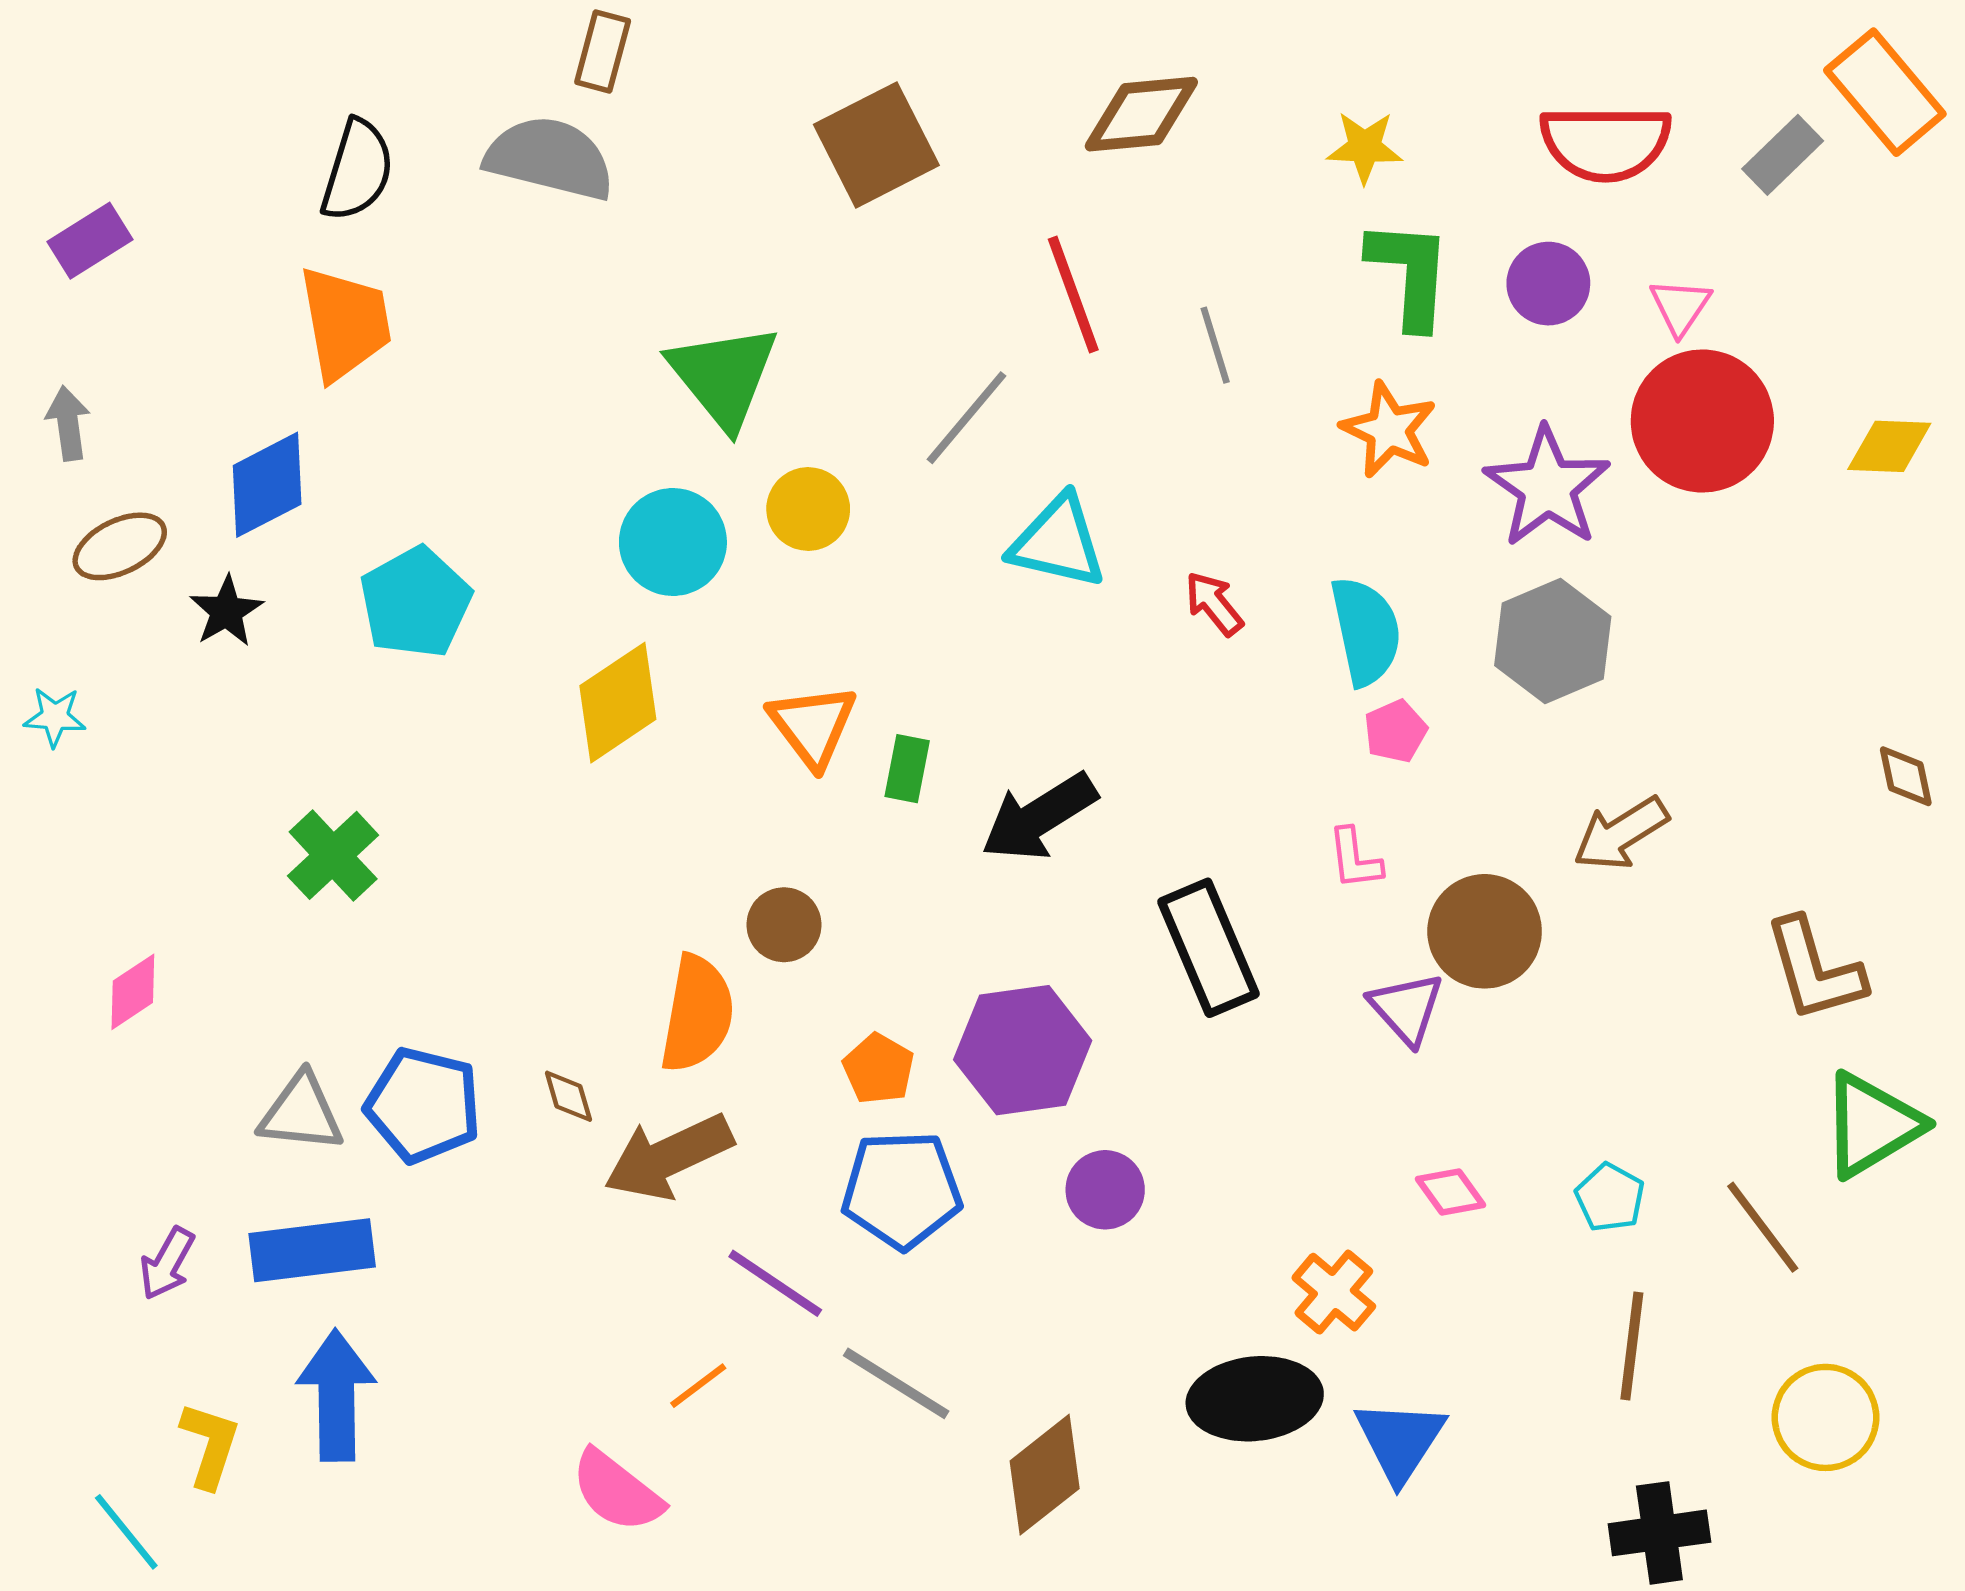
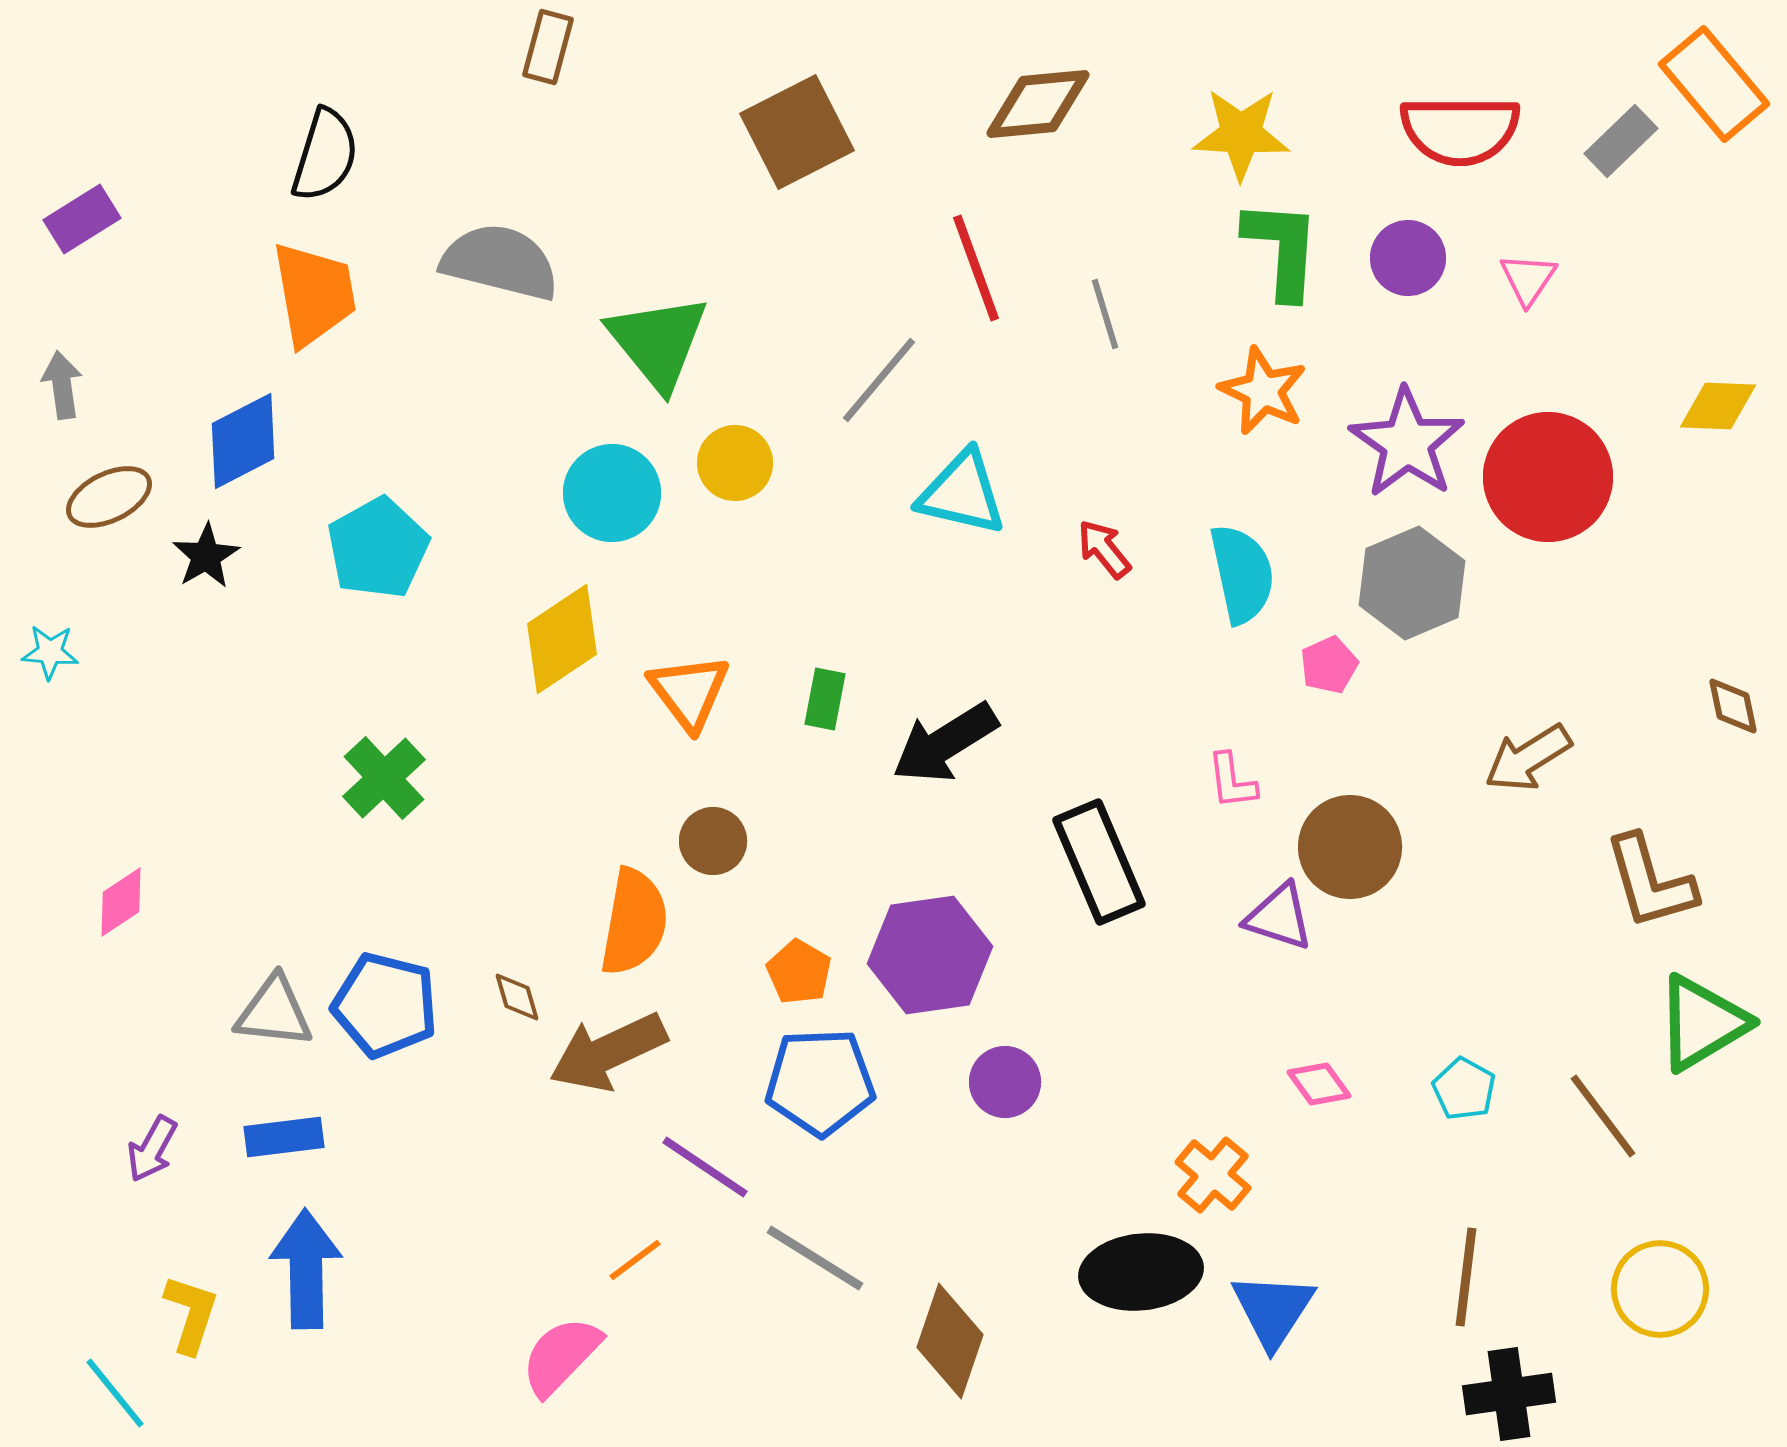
yellow star: (1365, 147) -> (1241, 134), size x1.4
gray semicircle: (550, 158) -> (500, 262), moved
red circle: (1702, 421) -> (1548, 477), moved
orange triangle: (813, 726) -> (689, 692), moved
pink pentagon: (1395, 731) -> (1329, 665), moved
brown arrow: (1621, 833) -> (1528, 758), moved
green cross: (333, 855) -> (384, 778), moved
purple triangle: (1406, 1008) -> (1279, 917), turned -30
blue rectangle: (312, 1250) -> (284, 1137), size x0.7
brown line: (1632, 1346) -> (1466, 1277), moved
brown diamond: (1045, 1475) -> (950, 1341), turned -33
pink semicircle: (617, 1491) -> (561, 1356), turned 96

